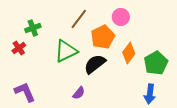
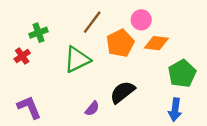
orange diamond: (129, 53) -> (156, 43), moved, turned 60
black semicircle: (95, 64) -> (123, 92), moved

